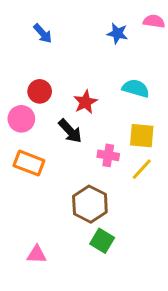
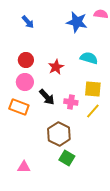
blue star: (117, 33) -> (77, 22), size x1.5
pink circle: (21, 119) -> (25, 82), moved
black arrow: (70, 131) -> (47, 97), moved

